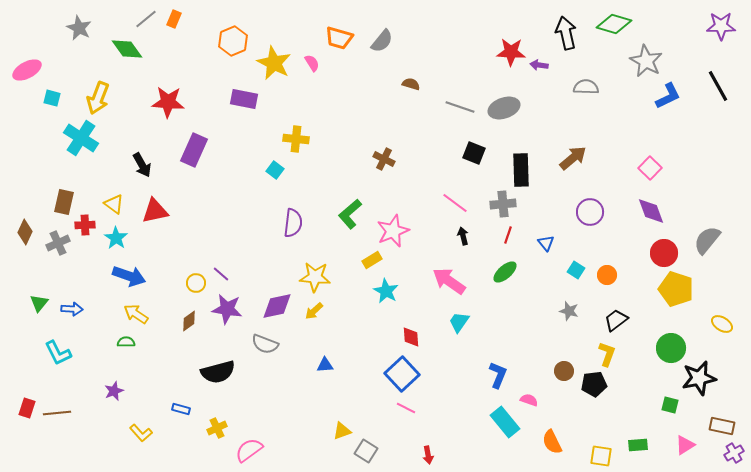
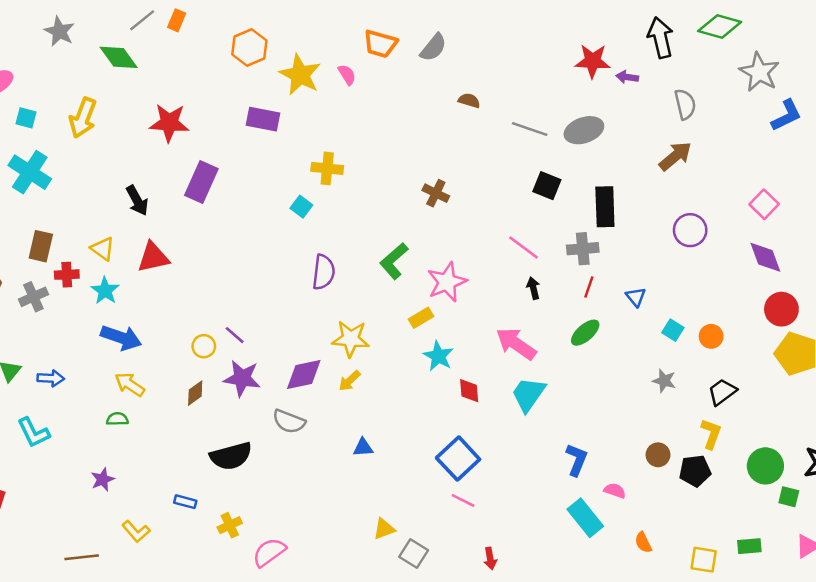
gray semicircle: (586, 87) -> (685, 104), turned 75
cyan cross: (81, 138) -> (30, 172), moved
brown arrow: (573, 158) -> (675, 156), moved
purple circle: (590, 212) -> (690, 230), moved
cyan trapezoid: (459, 322) -> (528, 394), size x1.4
red diamond: (411, 337) -> (469, 391), moved
green circle: (671, 348) -> (765, 466), moved
brown line: (57, 413) -> (82, 557), moved
orange semicircle: (552, 442) -> (643, 542), size x0.7

